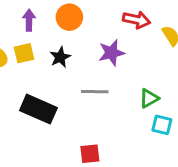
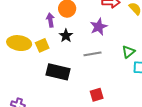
purple arrow: (29, 20) -> (50, 20), moved
yellow square: (24, 53) -> (42, 45), moved

